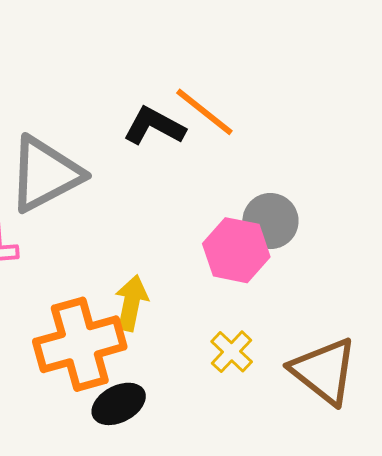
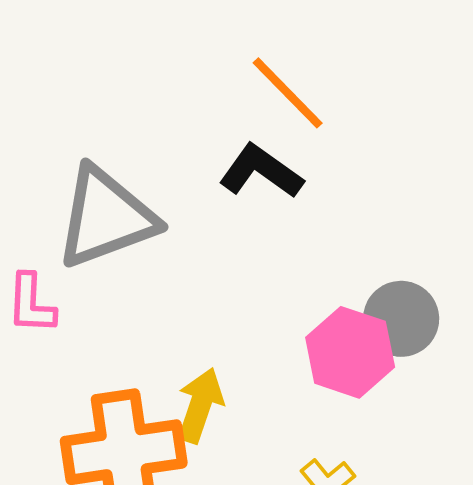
orange line: (204, 112) -> (288, 93), moved

